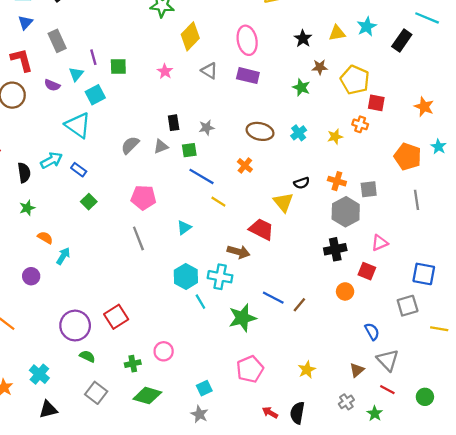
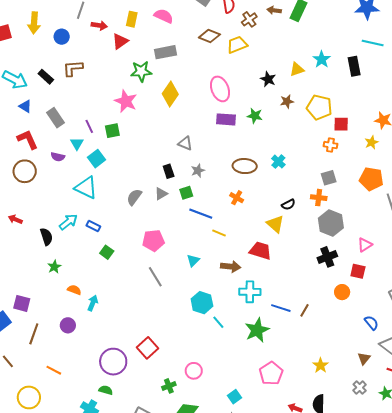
blue triangle: (25, 22) -> (25, 106), turned -32
black rectangle: (402, 40) -> (354, 66), turned -36
pink star: (165, 71) -> (126, 101), moved, size x1.6
gray triangle: (209, 71) -> (185, 143), moved
green star: (301, 87) -> (255, 116), moved
yellow star: (335, 137) -> (372, 142), moved
orange pentagon: (408, 157) -> (371, 179), moved
gray square: (369, 189) -> (329, 178), moved
brown arrow: (238, 252) -> (231, 267), moved
cyan cross: (220, 277) -> (250, 292), moved
green semicircle: (87, 356) -> (106, 390), moved

